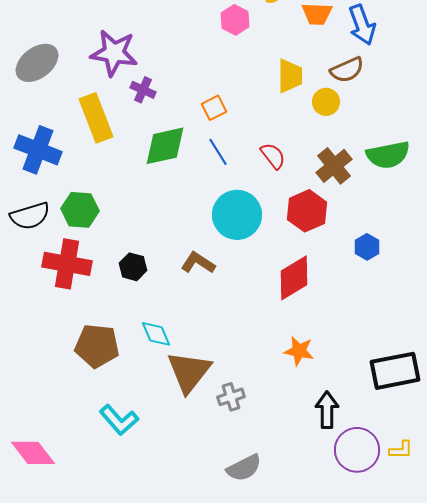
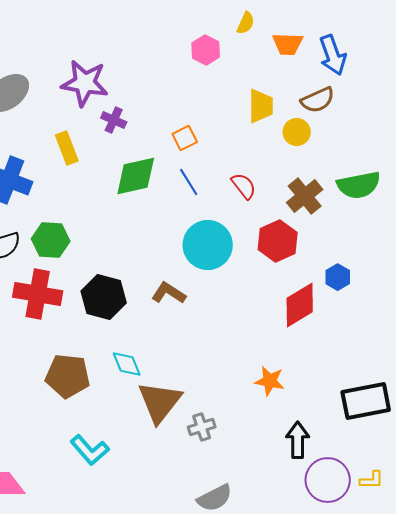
yellow rectangle: (96, 118) -> (67, 148), size x0.7
black hexagon: (133, 267) -> (104, 297), size x1.6
red diamond: (294, 278) -> (300, 305), moved

